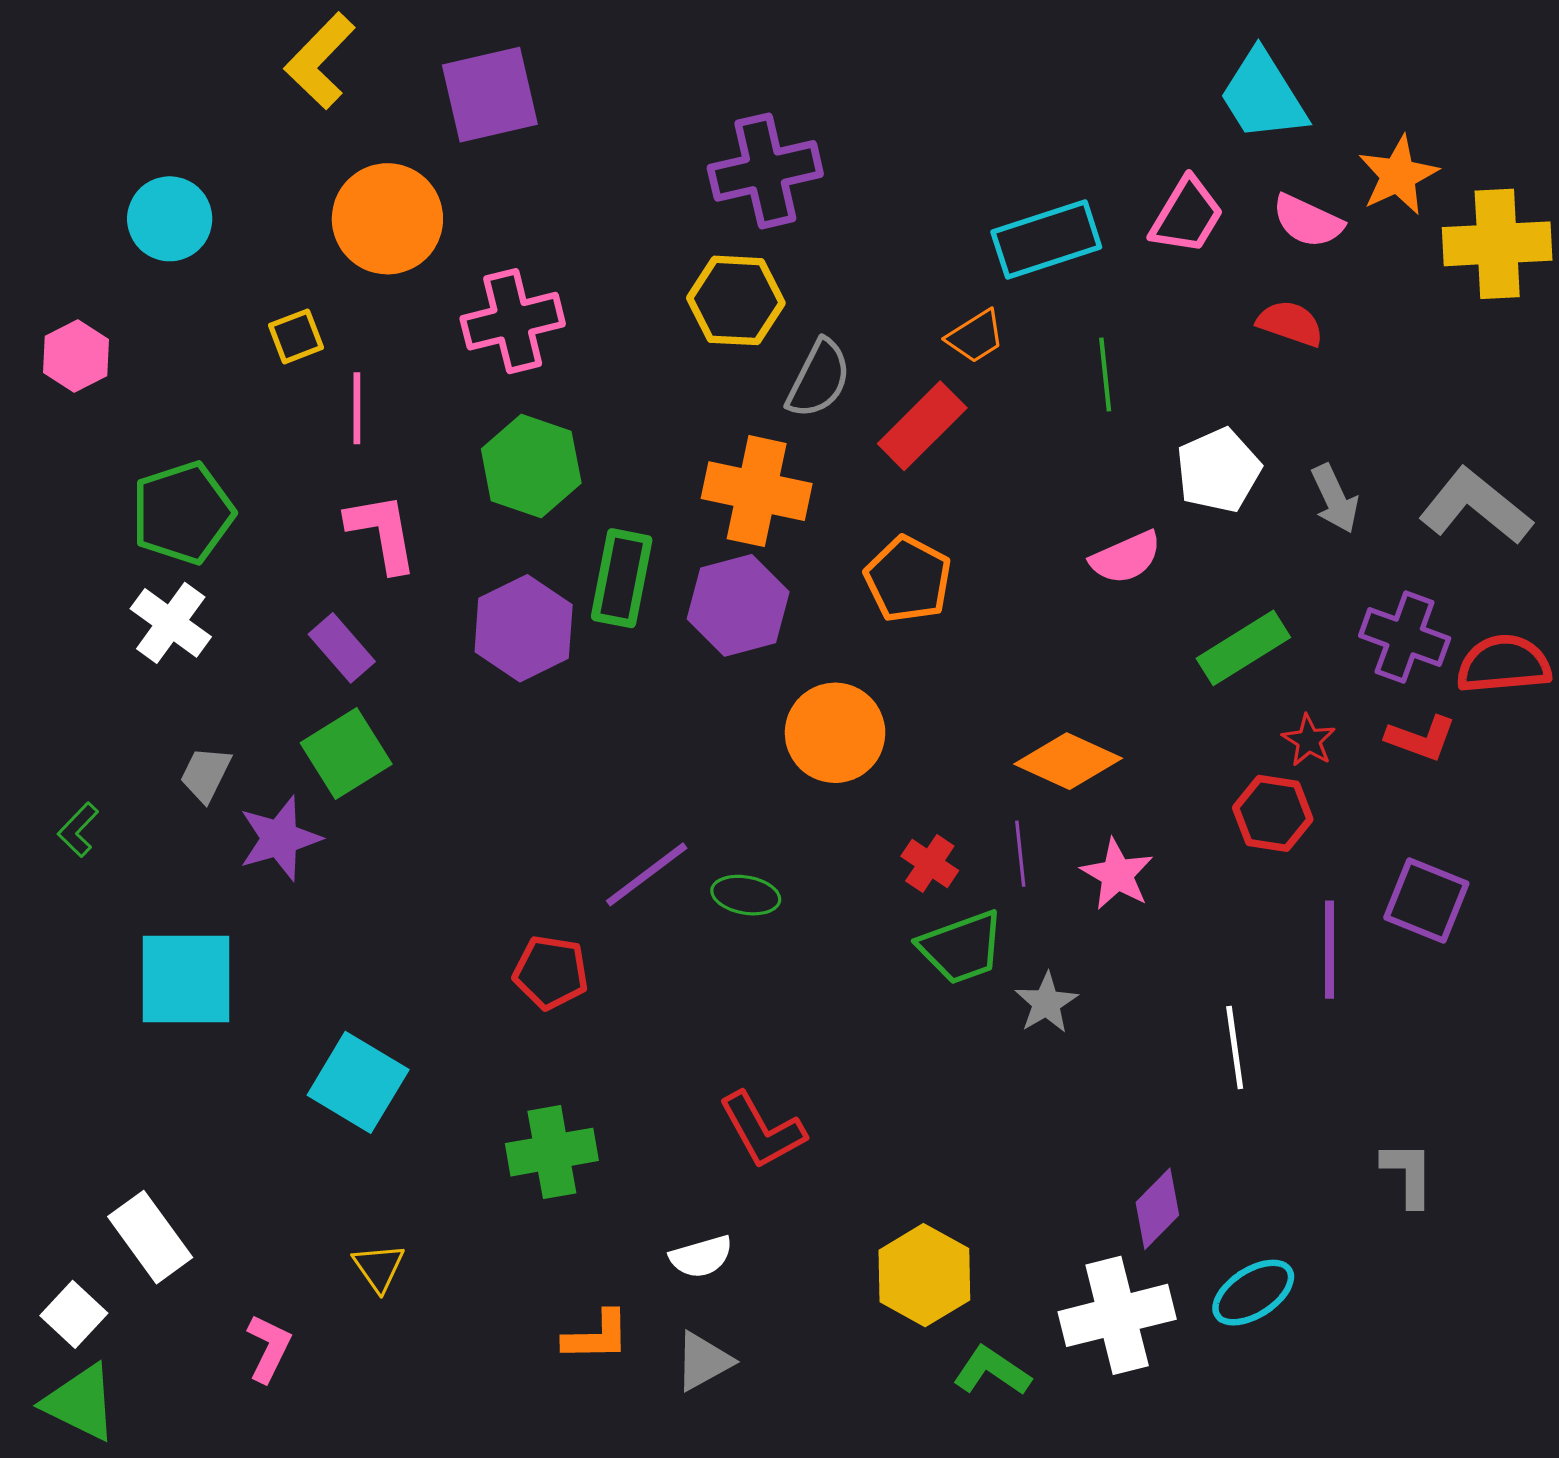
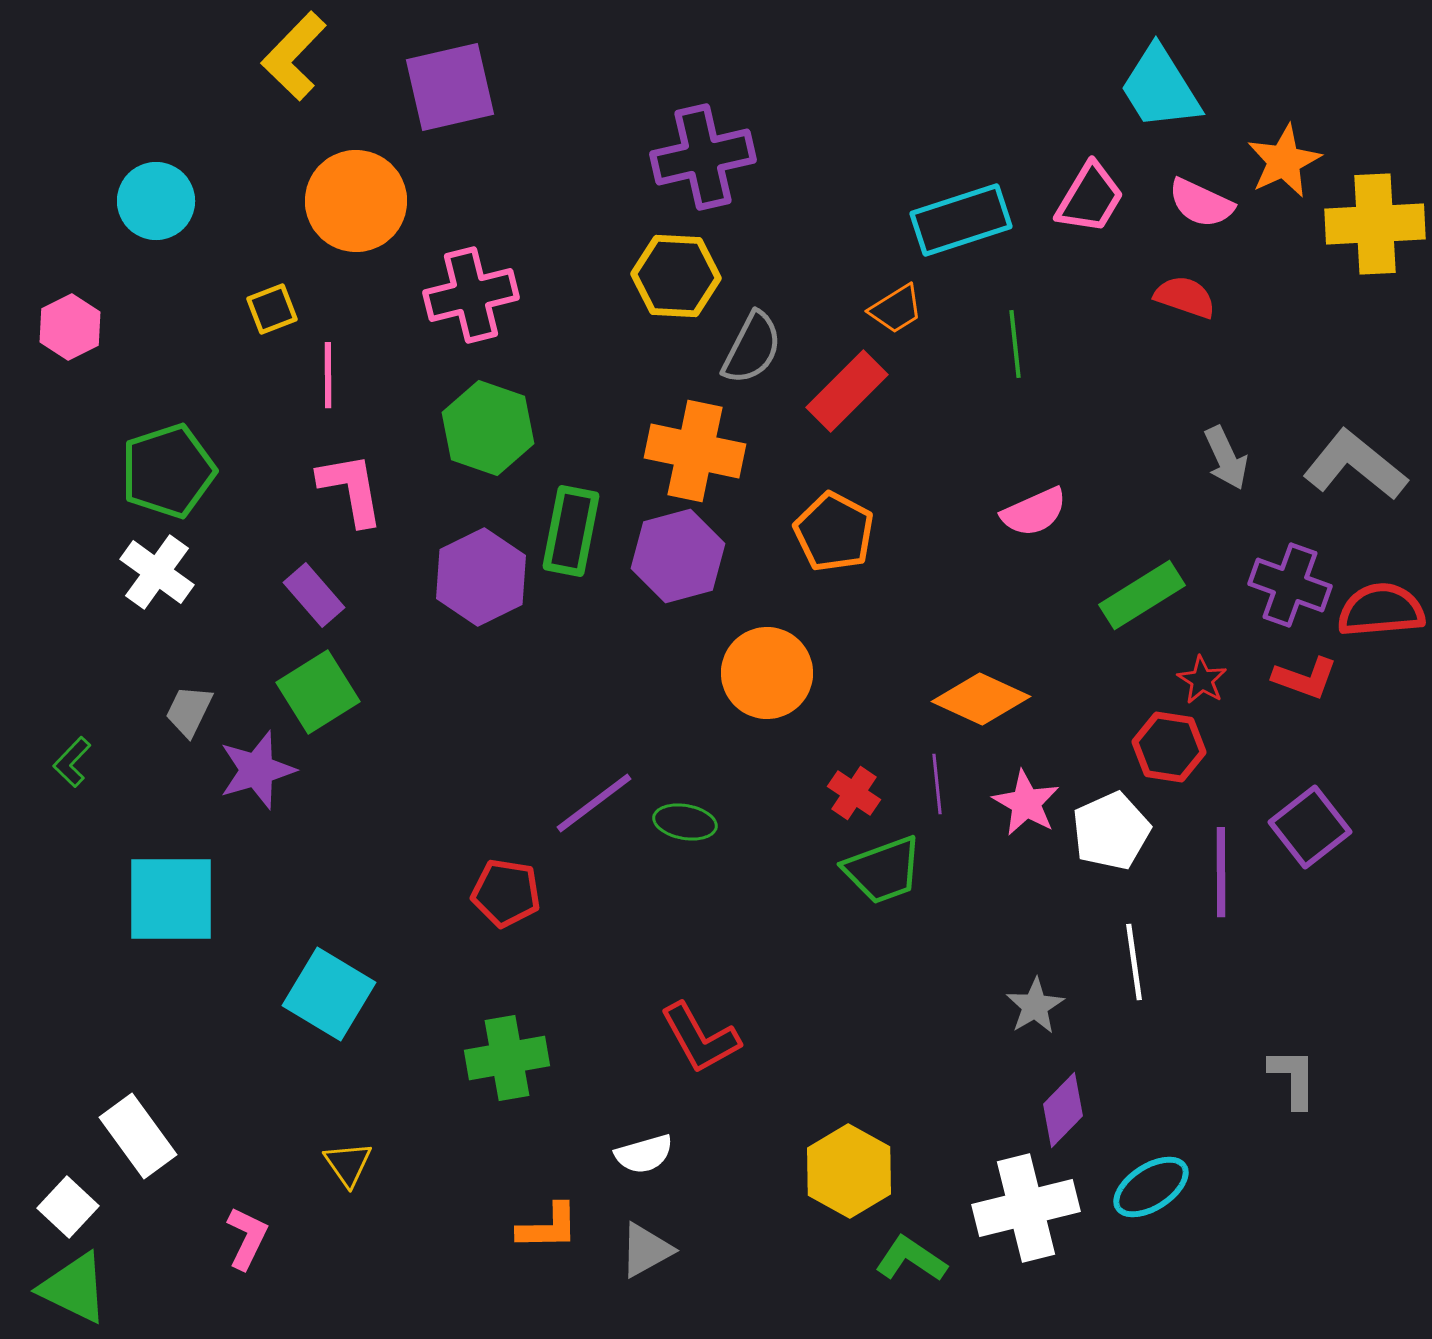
white pentagon: (1218, 470) -> (1111, 831), moved
purple square: (1426, 901) -> (1310, 827), turned 30
gray star: (1046, 1003) -> (1035, 1006), moved

